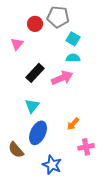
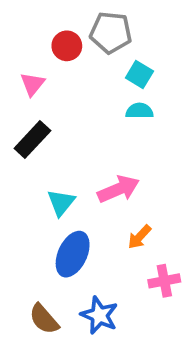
black rectangle: (35, 73) -> (32, 139), moved
pink arrow: (62, 78) -> (118, 189), moved
brown semicircle: (16, 150) -> (44, 319), moved

